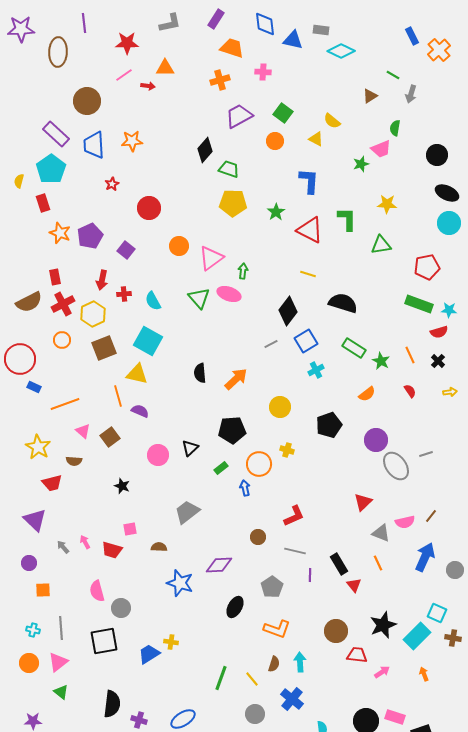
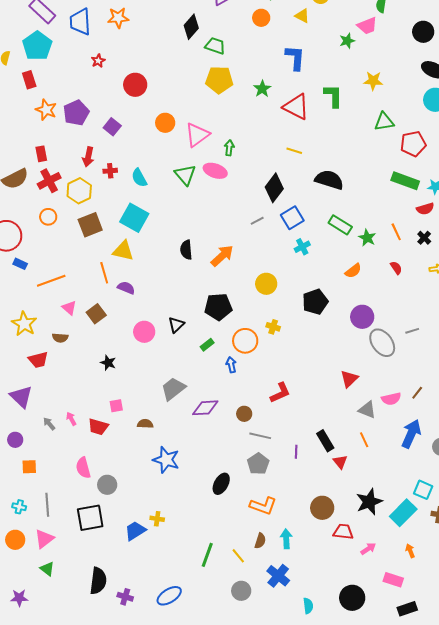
green triangle: (381, 245) -> (384, 122), moved
gray line: (295, 551) -> (260, 436), moved
purple diamond: (219, 565) -> (205, 408), moved
pink rectangle: (395, 717) -> (393, 580), moved

